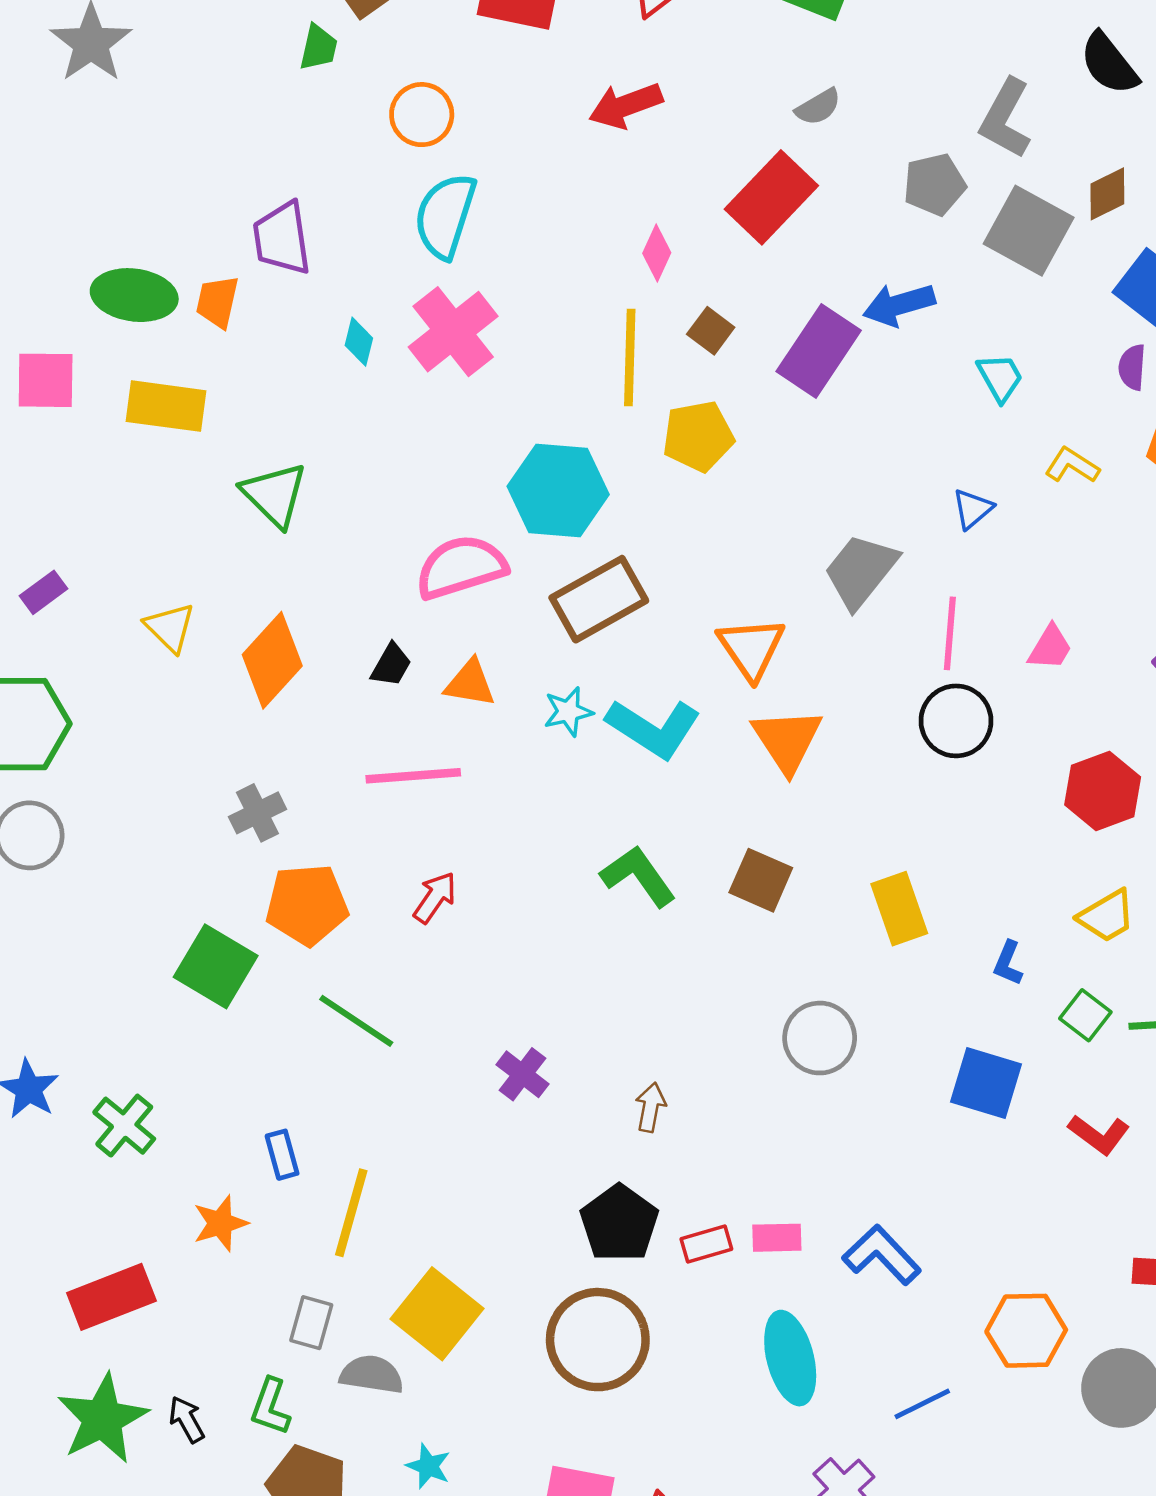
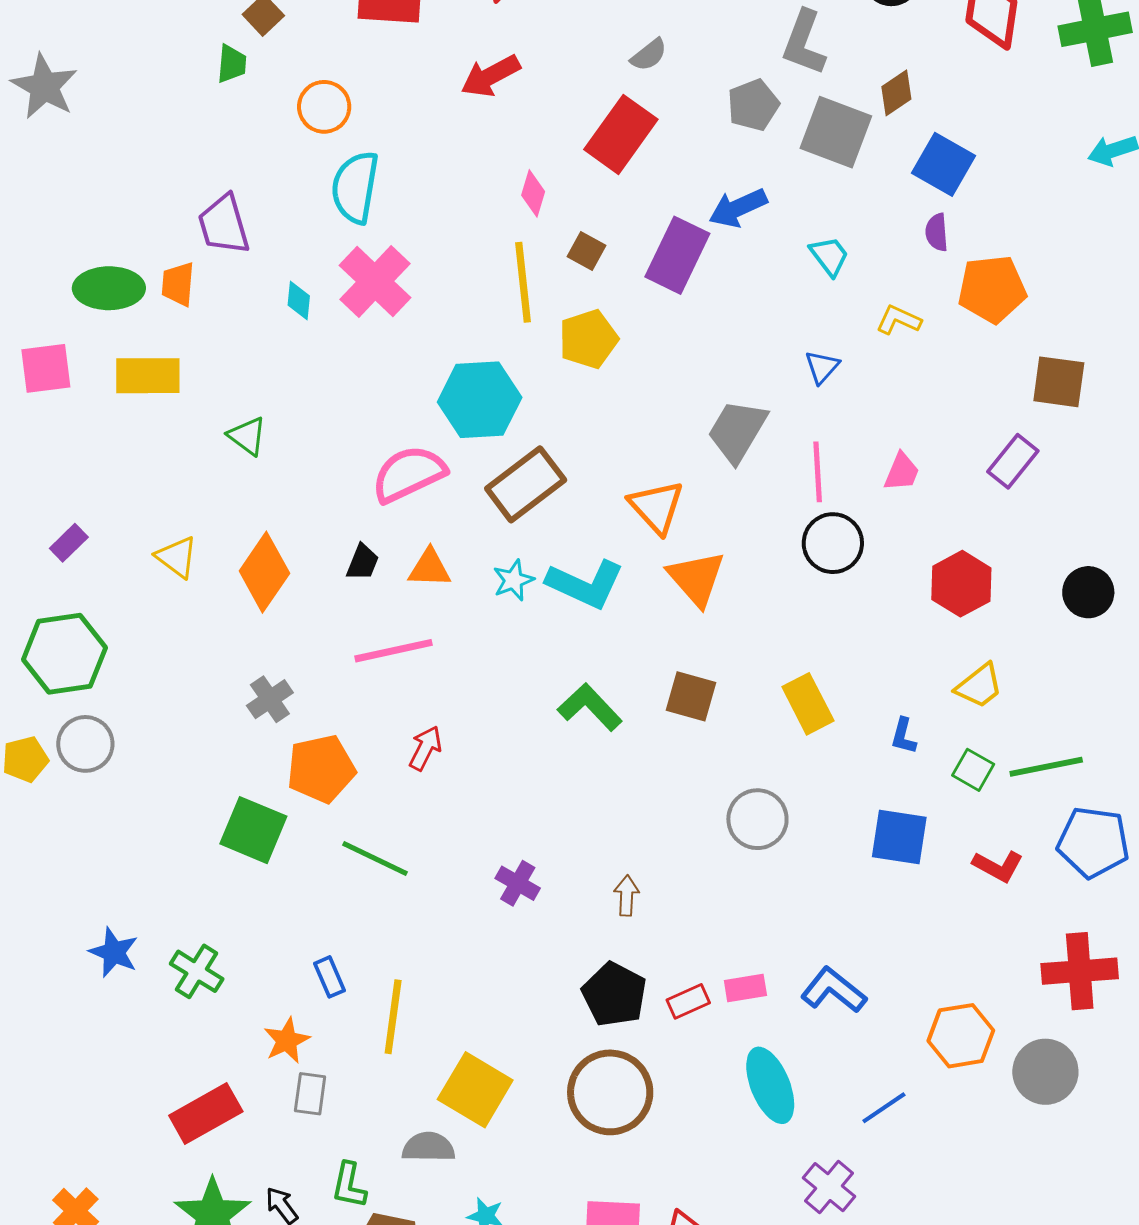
green triangle: (274, 495) -> (247, 436), size x0.7
gray rectangle: (311, 1323) -> (310, 1094), moved

